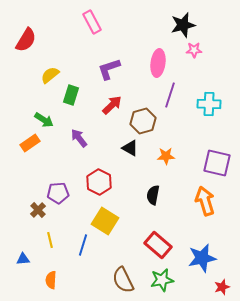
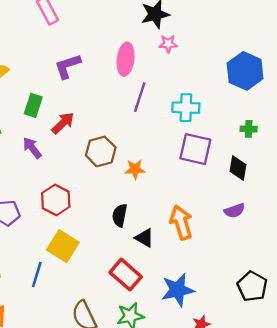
green rectangle: (71, 95) -> (33, 105), moved
red arrow: (112, 105) -> (63, 123), moved
brown hexagon: (143, 121) -> (101, 151), moved
black triangle: (130, 148) -> (145, 238), moved
purple square: (217, 163) -> (195, 149), moved

